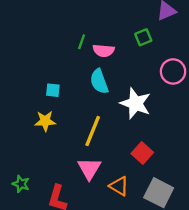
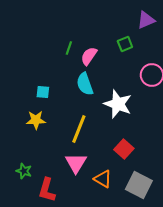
pink semicircle: (104, 51) -> (89, 56), turned 120
green star: (21, 184) -> (24, 171), moved

